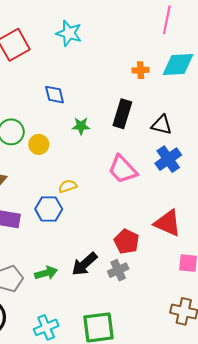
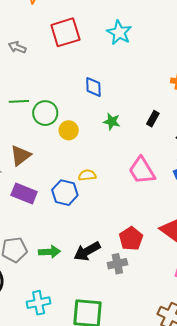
black rectangle: (122, 114) -> (153, 119), size x0.6

